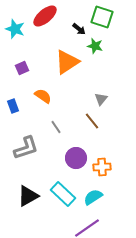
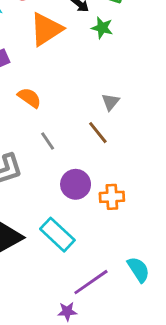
orange triangle: (67, 62) -> (46, 29), moved
cyan semicircle: (93, 197) -> (138, 270), moved, turned 90

